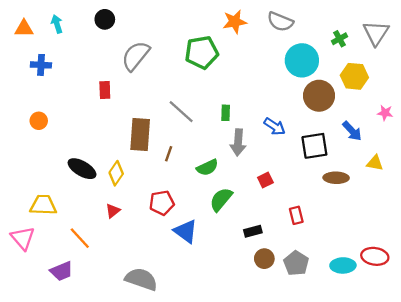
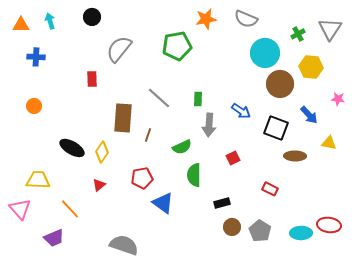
black square: (314, 146) -> (276, 128), turned 30
green semicircle: (221, 199) -> (194, 175), turned -40
red rectangle: (296, 215) -> (270, 189), moved, turned -49

